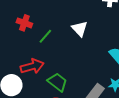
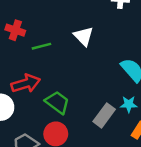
green line: (45, 36) -> (41, 46), turned 35

